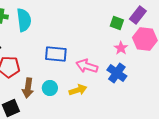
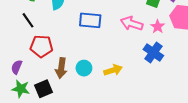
blue rectangle: (56, 54) -> (90, 20), moved
pink arrow: (87, 66) -> (132, 23), moved

